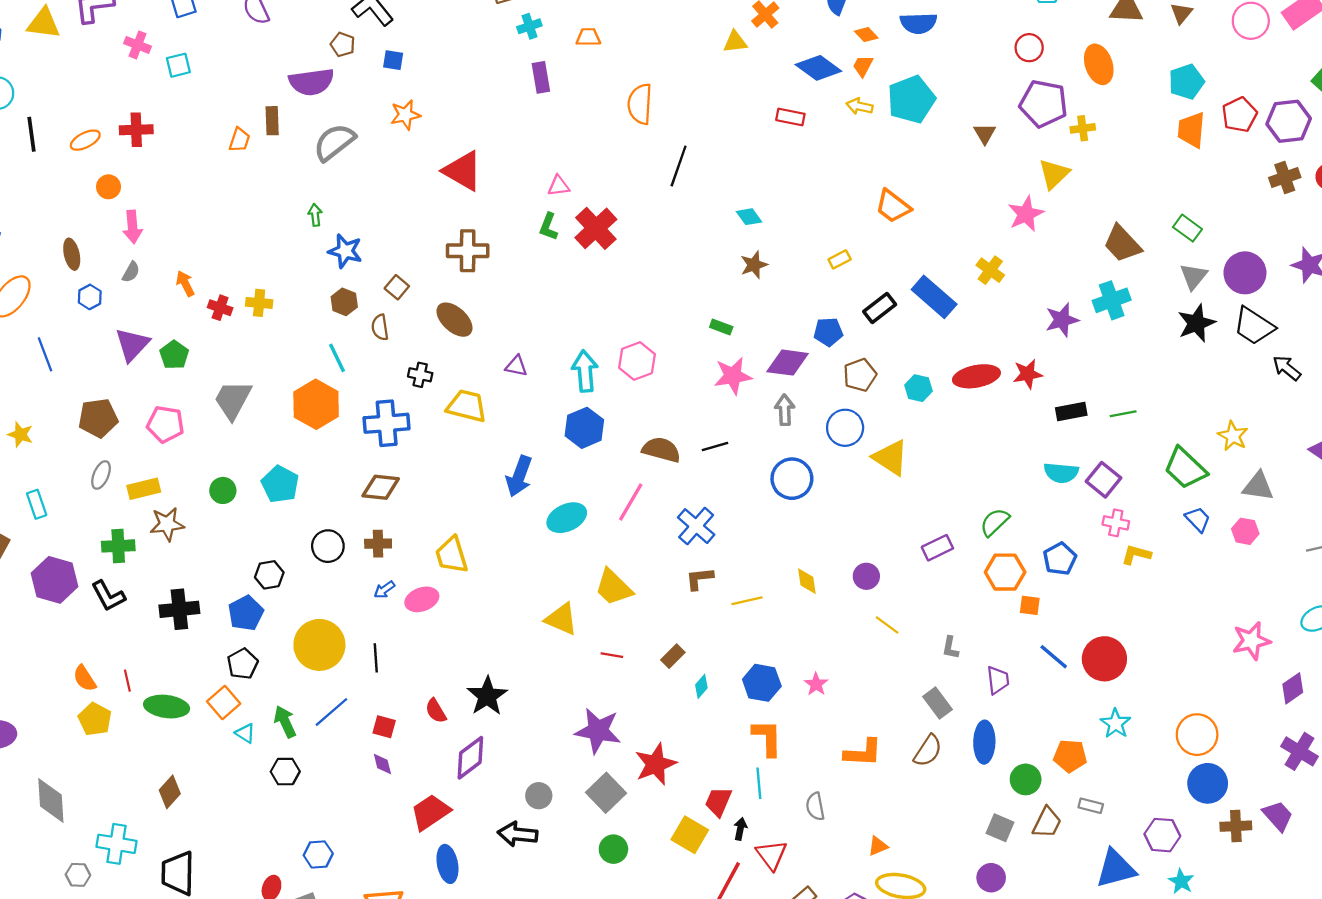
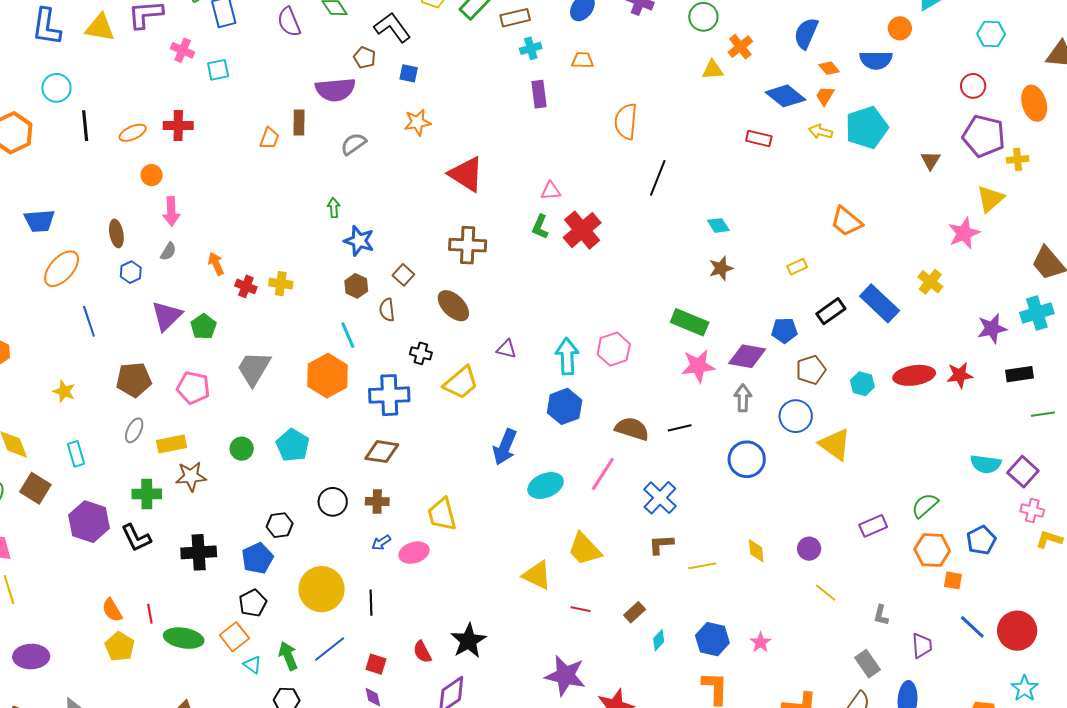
gray semicircle: (334, 142) -> (353, 144), size x0.7
green rectangle: (721, 327) -> (690, 322), size x1.8
yellow trapezoid: (467, 406) -> (461, 383), turned 123
black rectangle: (1071, 412) -> (1020, 374), moved

